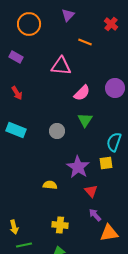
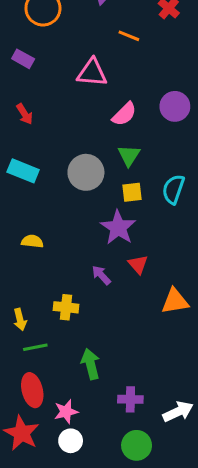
gray circle: (57, 131) -> (86, 172), size x1.5
yellow square: (106, 163) -> (132, 192), moved
yellow semicircle: (50, 185) -> (32, 241), moved
purple arrow: (95, 215) -> (101, 275), moved
yellow cross: (60, 225) -> (66, 307), moved
orange triangle: (109, 233) -> (175, 301), moved

